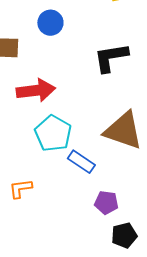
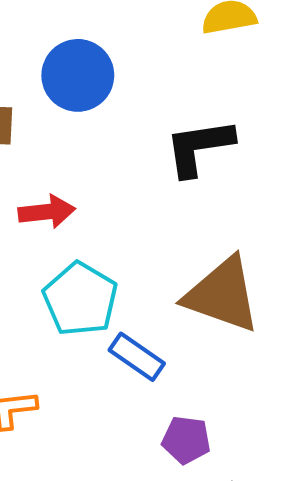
blue circle: (50, 23) -> (78, 75), size x1.4
red arrow: (36, 90) -> (47, 212), size x0.7

